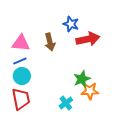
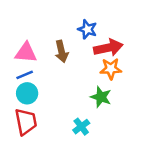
green star: (82, 79) -> (101, 97), turned -30
orange star: (90, 91) -> (111, 69), moved

